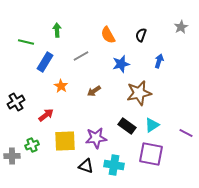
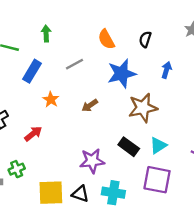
blue star: (121, 64) -> (122, 74), size x1.4
yellow square: (65, 141) -> (51, 193), moved

